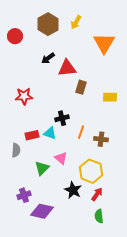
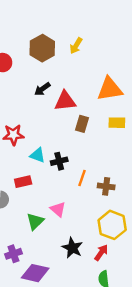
orange triangle: (104, 43) -> (110, 89), moved, turned 50
yellow rectangle: (110, 97) -> (117, 123), moved
cyan triangle: (50, 133) -> (37, 155), moved
yellow hexagon: (91, 171) -> (112, 225), moved

